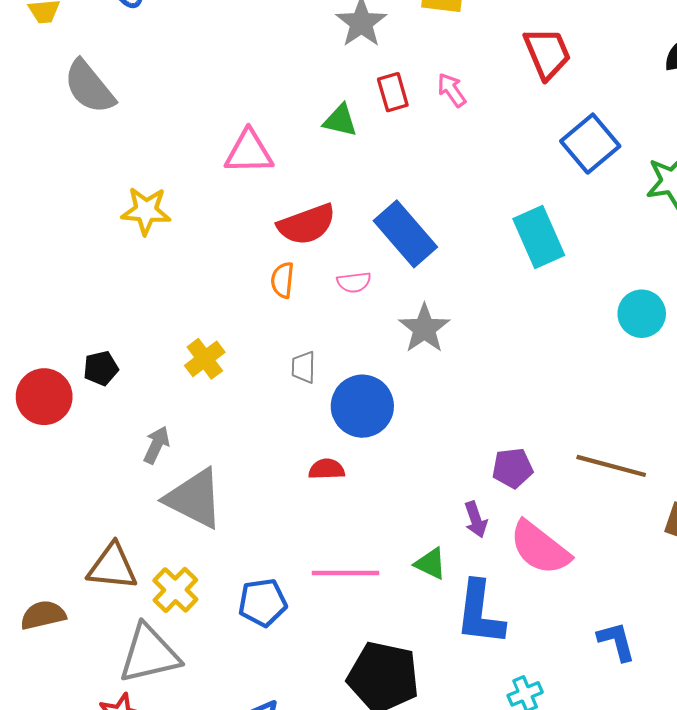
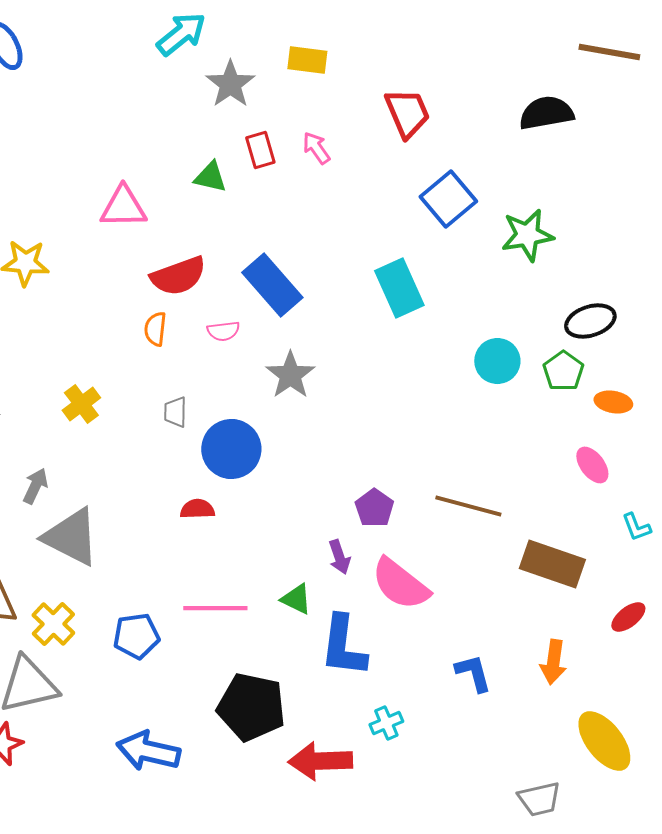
purple pentagon: (512, 468) -> (374, 508), turned -30

